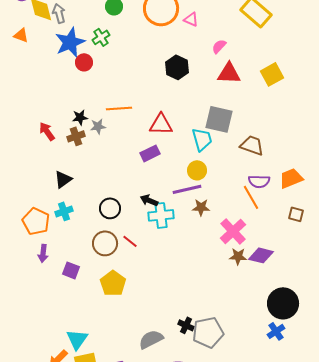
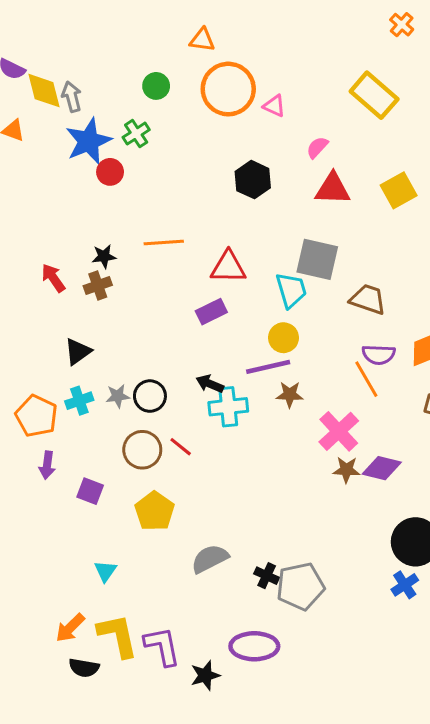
gray star: (98, 126) -> (118, 396), moved
cyan triangle: (77, 339) -> (105, 571), moved, size x0.7
gray semicircle: (151, 339) -> (210, 559), moved

